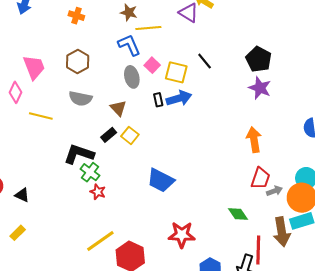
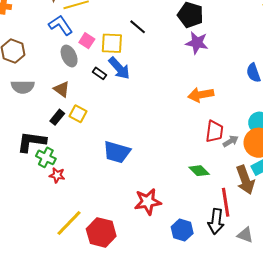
blue arrow: (179, 98) -> (119, 68), turned 75
black rectangle: (158, 100) -> (99, 73), turned -32
orange arrow: (254, 140) -> (201, 95), turned -80

